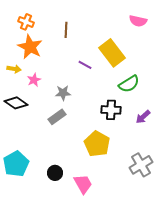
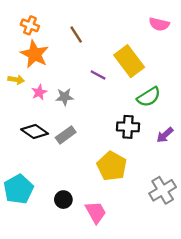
brown line: (66, 30) -> (76, 35), turned -35
gray star: (63, 93) -> (65, 97), moved
black diamond: (16, 103) -> (35, 131), moved

